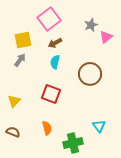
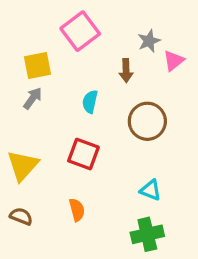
brown arrow: (55, 43) -> (126, 70), moved, turned -64
yellow triangle: (14, 101) -> (23, 166), size x1.5
cyan triangle: (99, 126) -> (151, 190), moved, turned -32
green cross: (73, 143) -> (147, 234), moved

